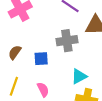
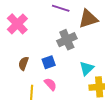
pink semicircle: (43, 90) -> (50, 84), moved

